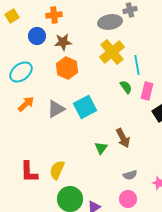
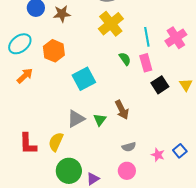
cyan line: (137, 65) -> (147, 37), moved
orange hexagon: (67, 68) -> (54, 51), moved
pink rectangle: (147, 91) -> (146, 63), turned -30
gray triangle: (56, 109) -> (76, 119), moved

